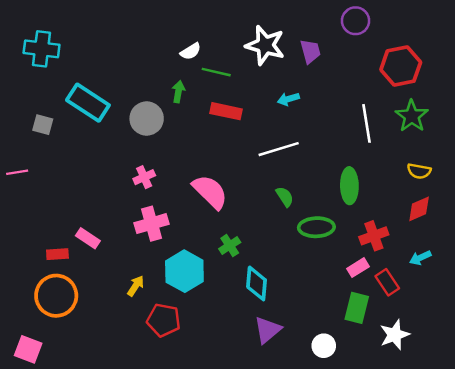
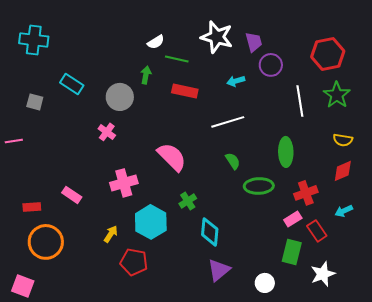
purple circle: (356, 21) -> (271, 65), moved
cyan rectangle: (88, 103) -> (72, 84), size x0.7
pink cross: (144, 177) -> (107, 132), moved, turned -30
red rectangle: (57, 254) -> (32, 207), moved

